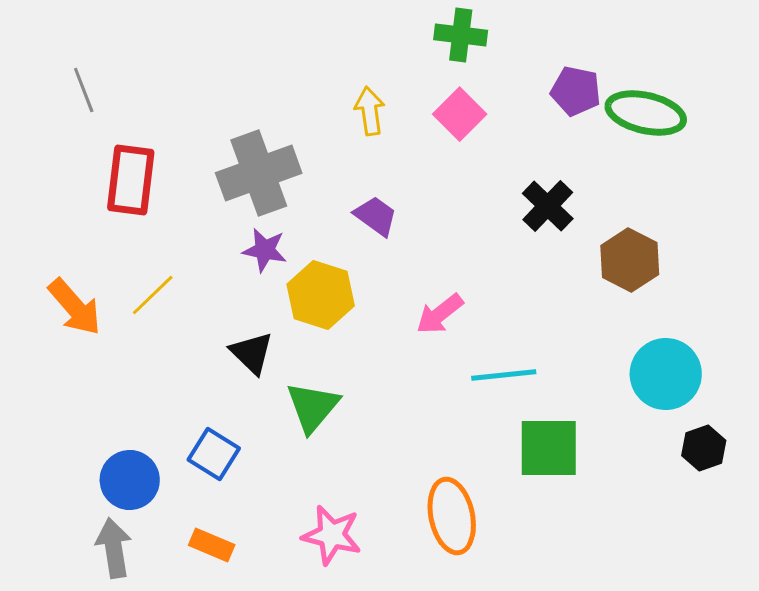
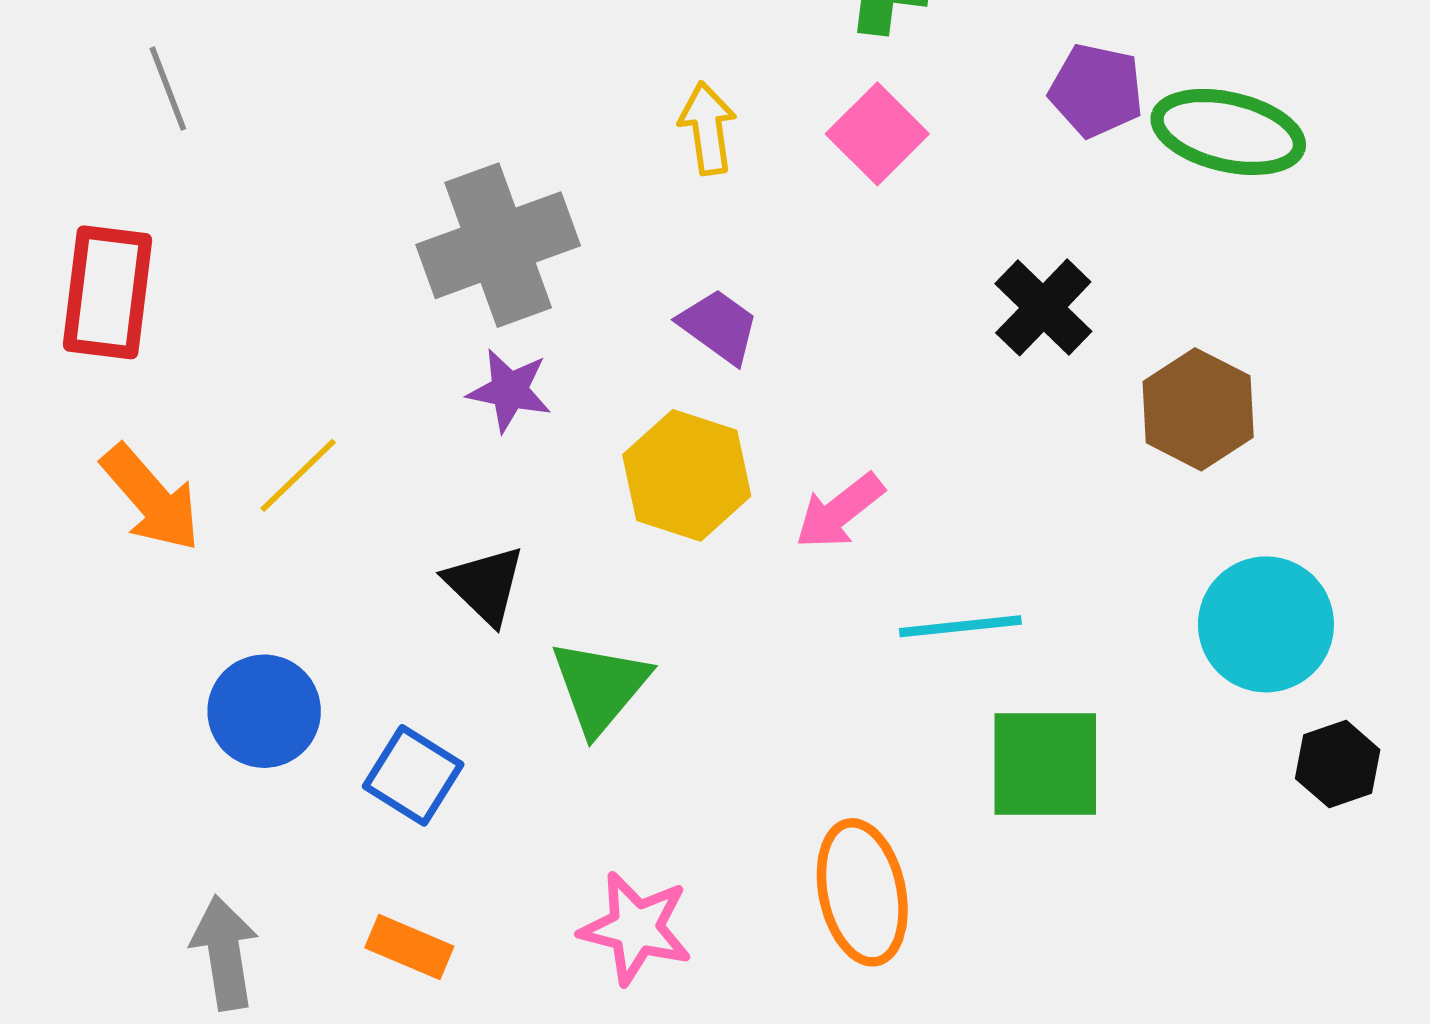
red rectangle: (131, 180) -> (108, 292), moved
yellow hexagon: (321, 295) -> (687, 475), moved
blue circle: (130, 480) -> (264, 711), moved

